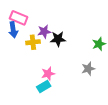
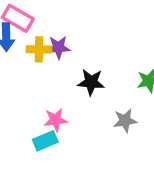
black star: (58, 39) -> (91, 82), moved
yellow cross: (33, 42) -> (39, 49), moved

